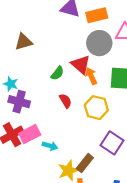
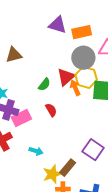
red triangle: (81, 65) -> (66, 77), turned 36
yellow hexagon: (96, 108) -> (86, 77), moved
pink rectangle: (30, 134) -> (21, 118), moved

